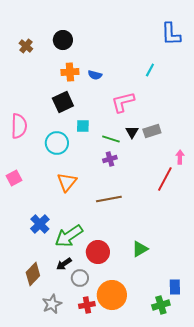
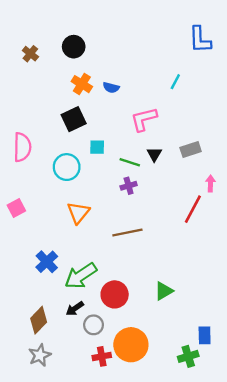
orange cross: (70, 72) -> (82, 84), turned 36
gray rectangle: (152, 131) -> (191, 150), moved
gray star: (52, 304) -> (40, 355), moved

